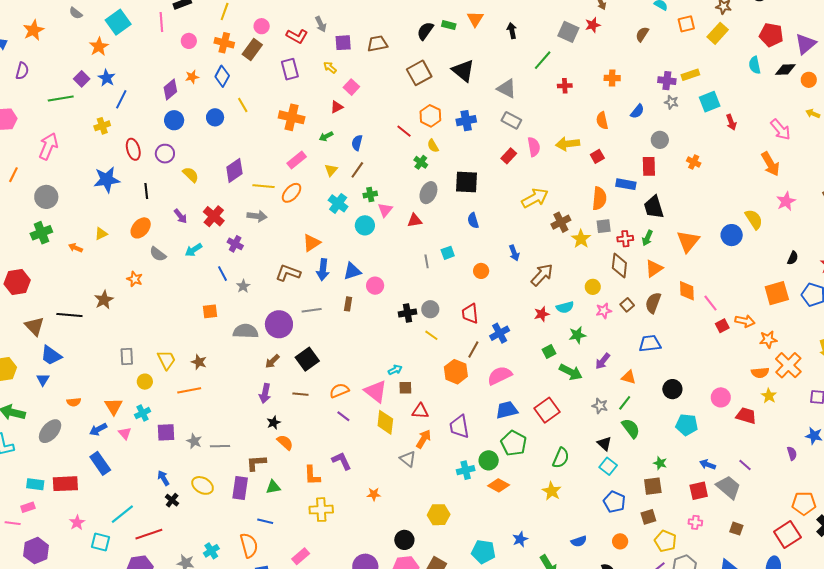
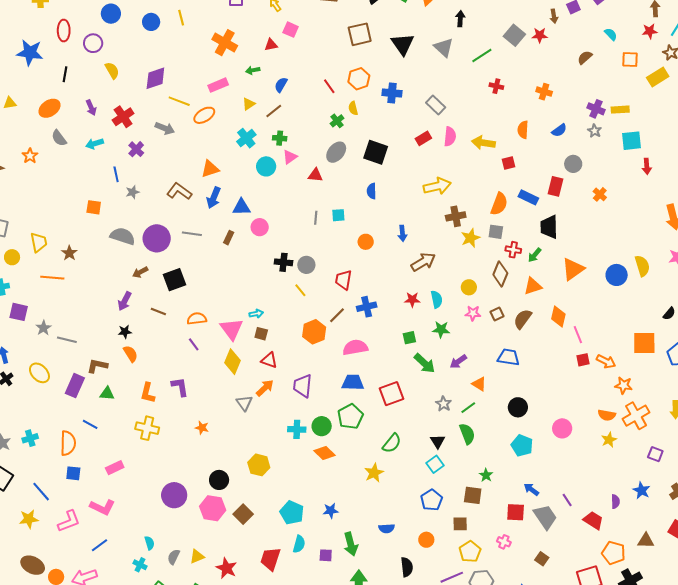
pink square: (351, 87) -> (291, 30), turned -35
gray triangle: (507, 89) -> (444, 47), moved
cyan semicircle: (565, 307) -> (437, 299), turned -102
red trapezoid: (746, 416) -> (593, 520), moved

